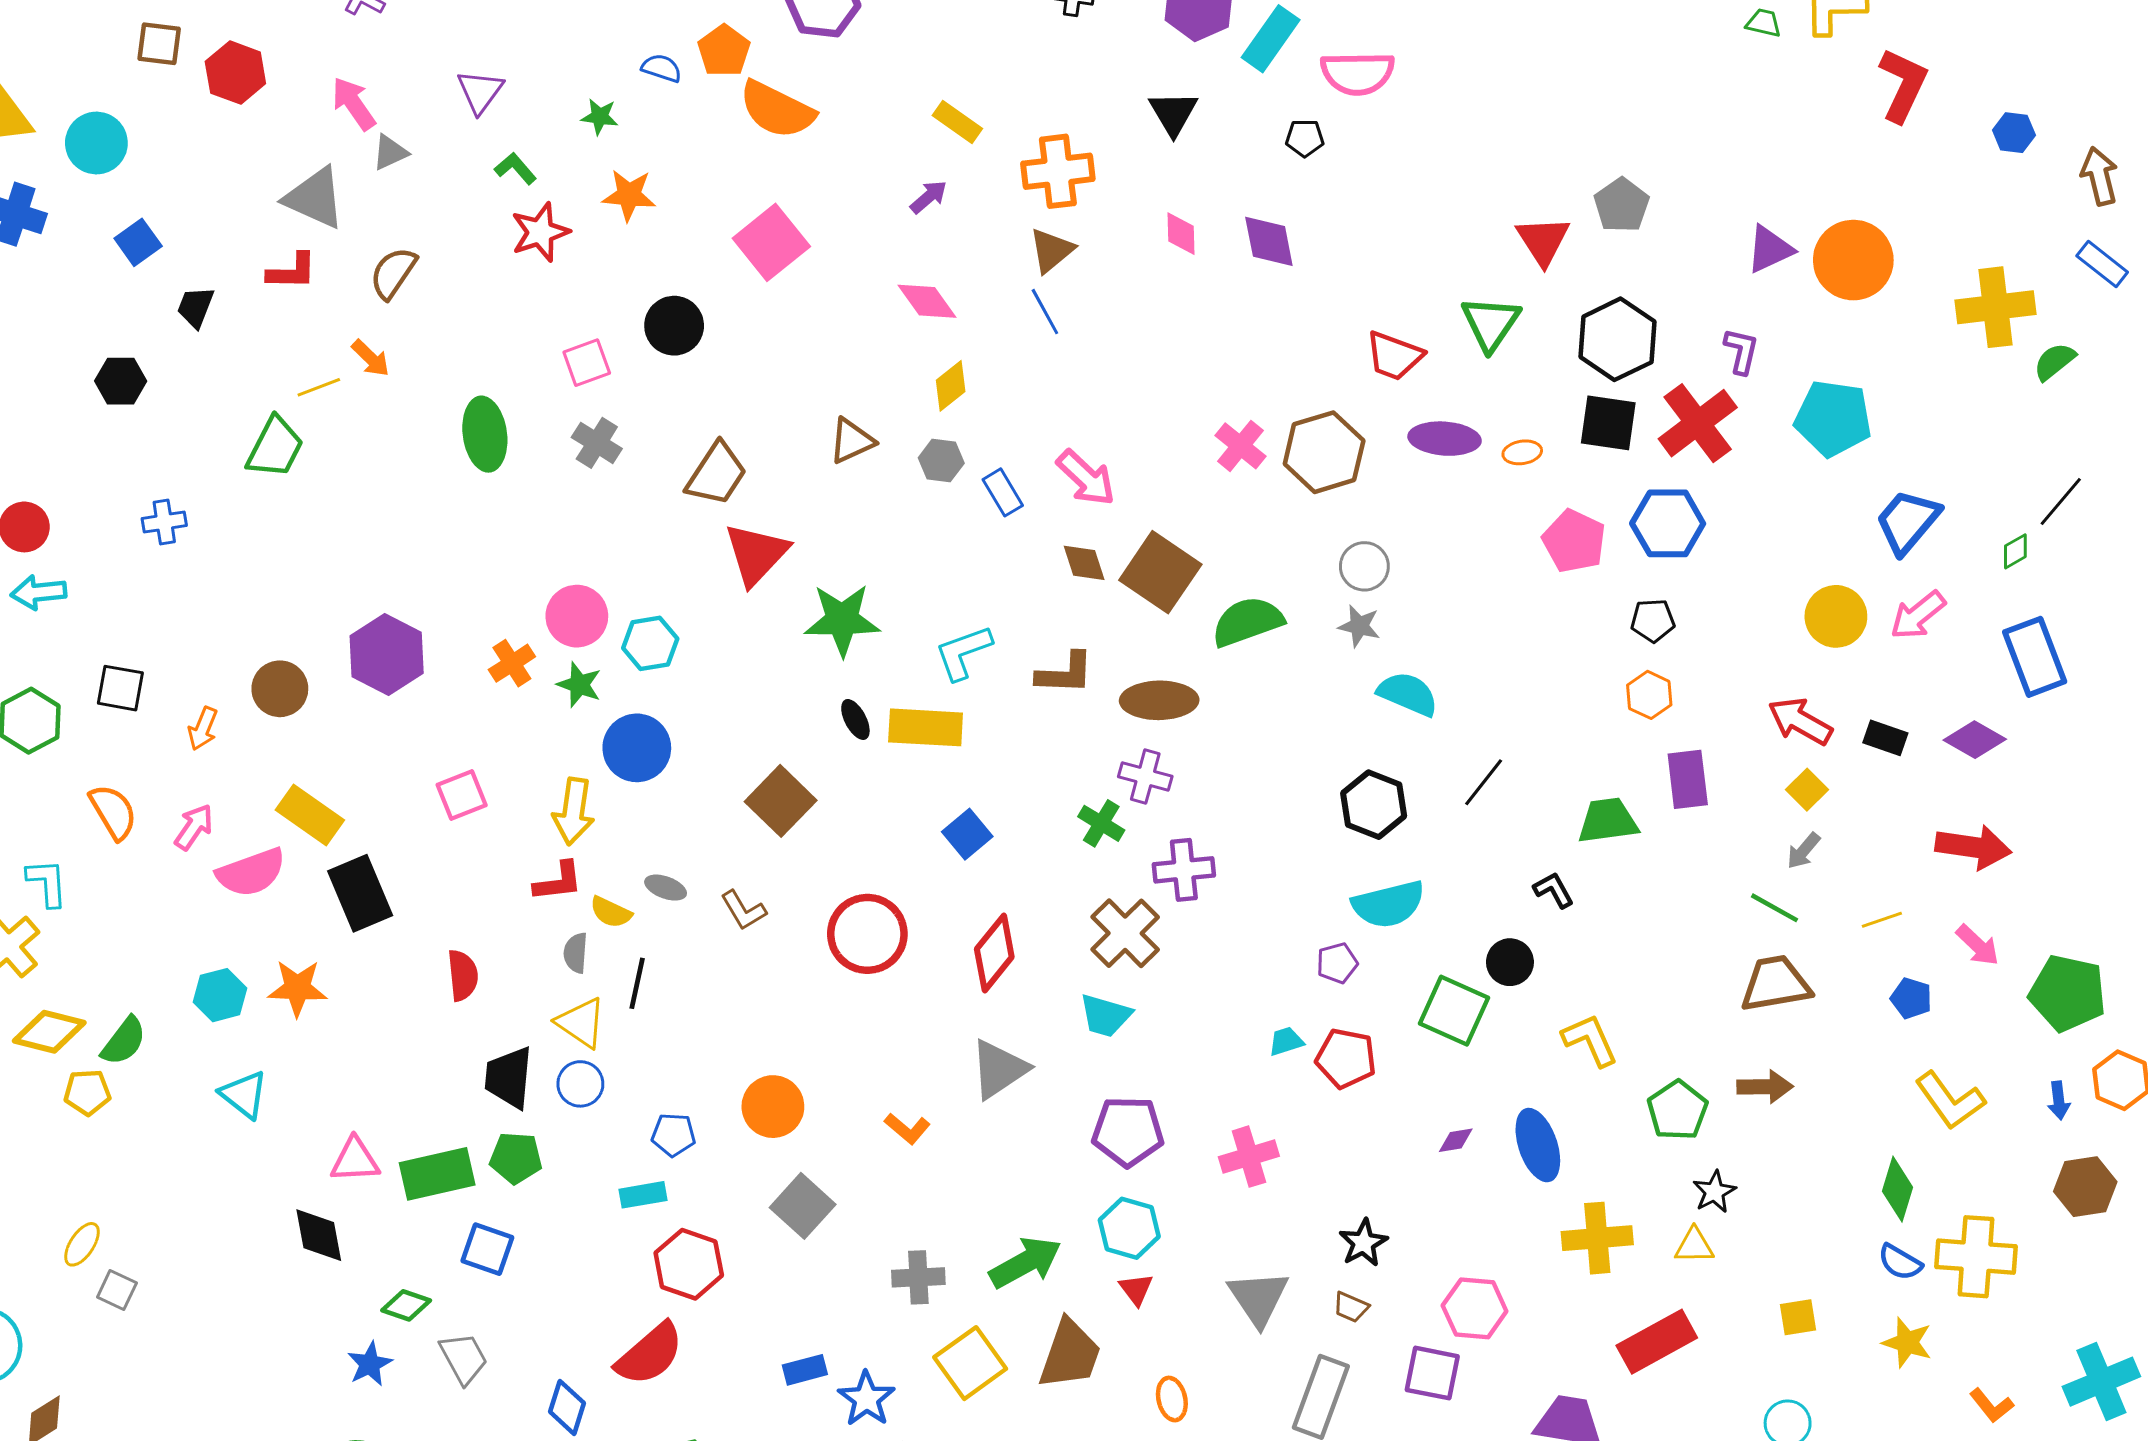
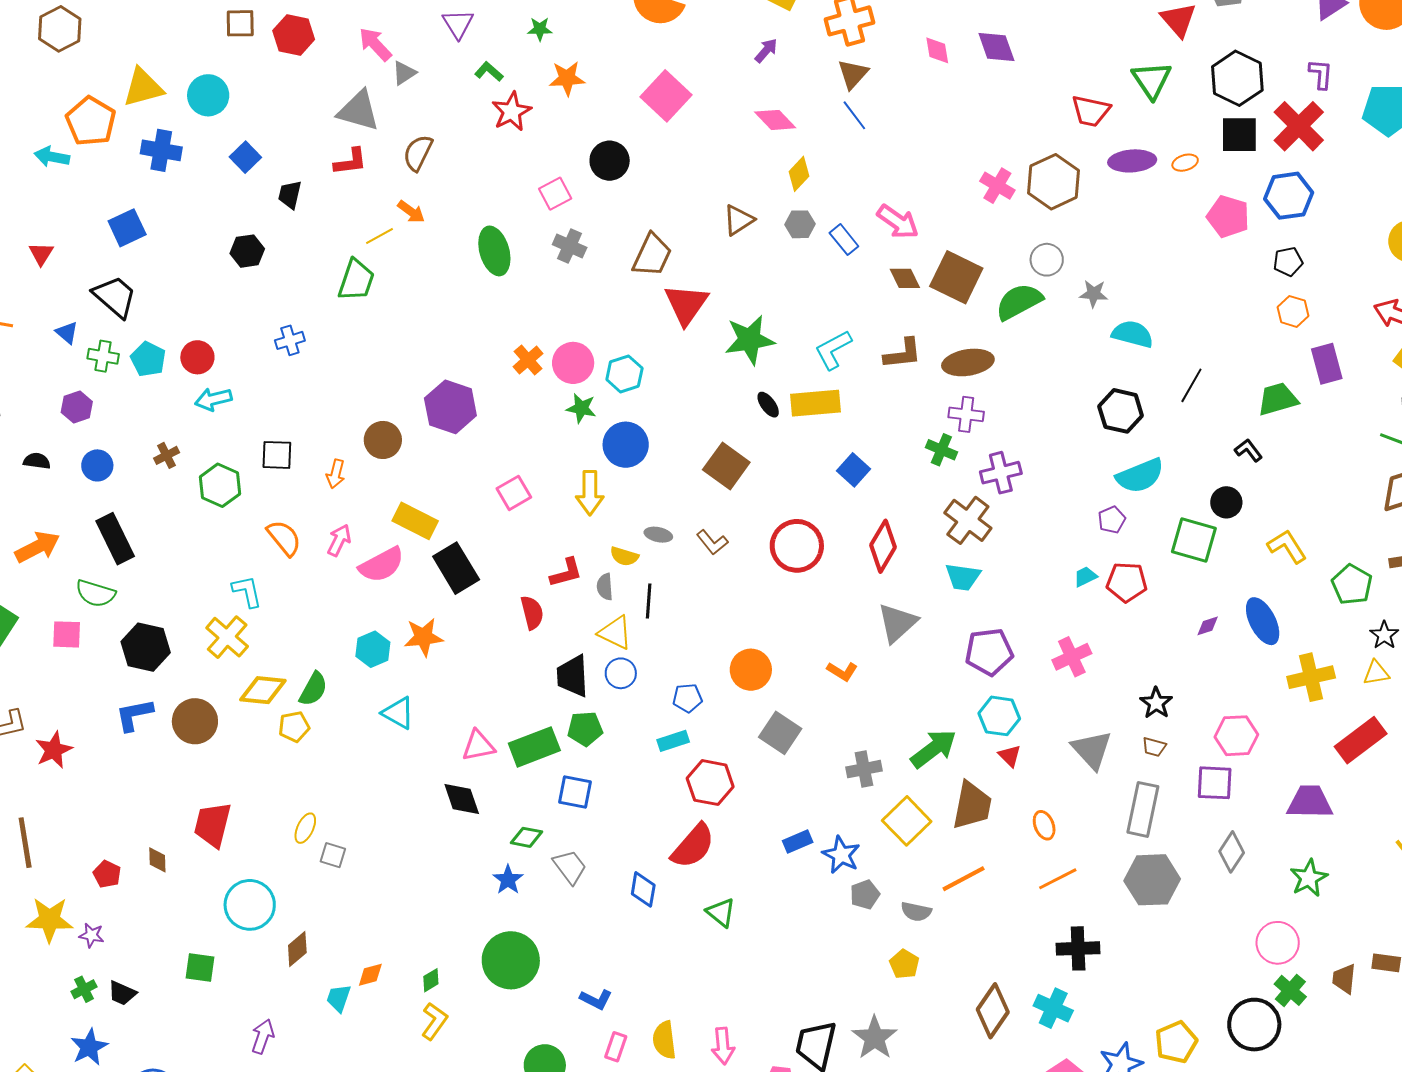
gray circle: (1364, 566) -> (1047, 260), moved
orange cross: (512, 663) -> (528, 360), moved
red L-shape: (558, 882) -> (566, 573), moved

